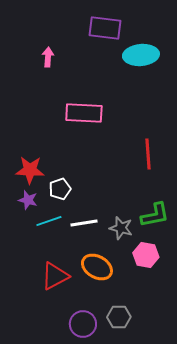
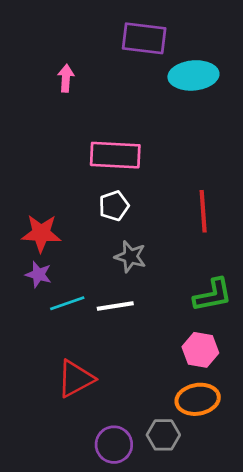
white pentagon: (60, 189) -> (114, 206), moved
gray star: (121, 228) -> (130, 257), moved
orange ellipse: (97, 267) -> (198, 399), moved, turned -40

